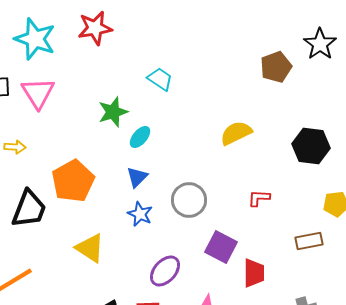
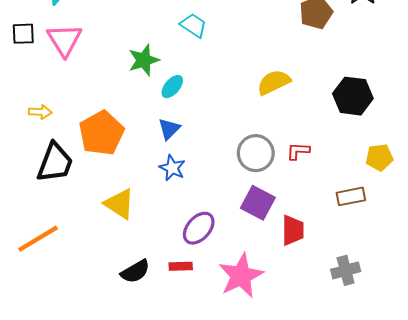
yellow arrow: (15, 147) -> (40, 112), moved
gray circle: (189, 200) -> (256, 153), moved

